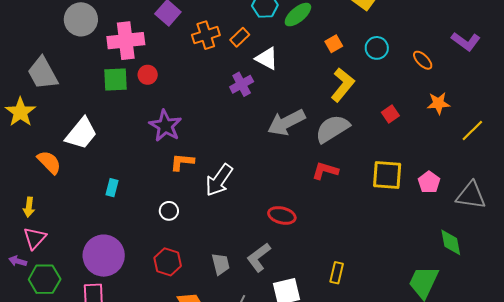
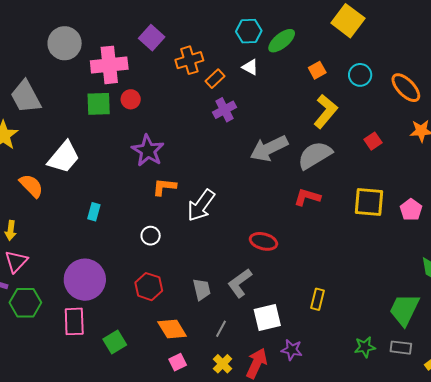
orange rectangle: (240, 37) -> (215, 79), moved
white triangle: (267, 58) -> (250, 67), moved, size x0.7
orange ellipse: (423, 60) -> (406, 88), size x1.5

